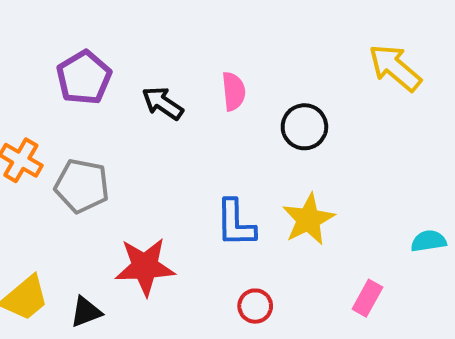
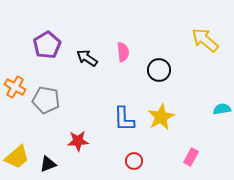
cyan semicircle: (429, 241) -> (222, 109), moved
red star: (145, 267) -> (78, 141), size x0.7

